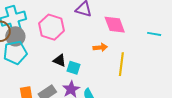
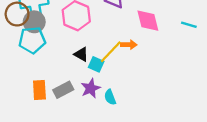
cyan line: (154, 34) -> (189, 25), moved
yellow line: (121, 64) -> (111, 52), moved, turned 30

